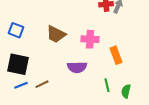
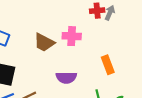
pink cross: (90, 39) -> (72, 36), moved

